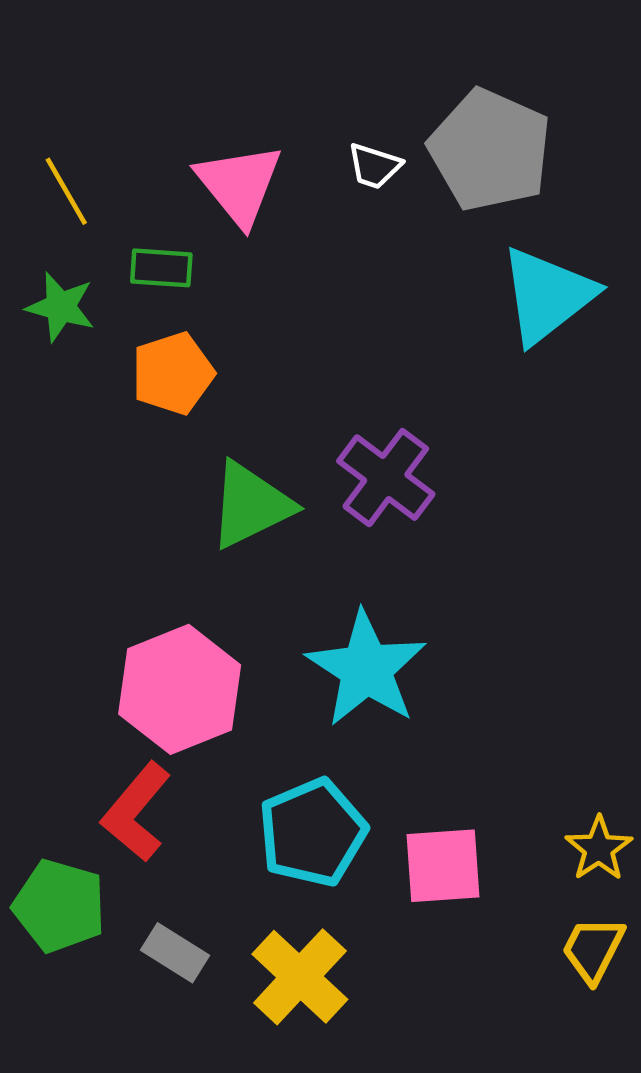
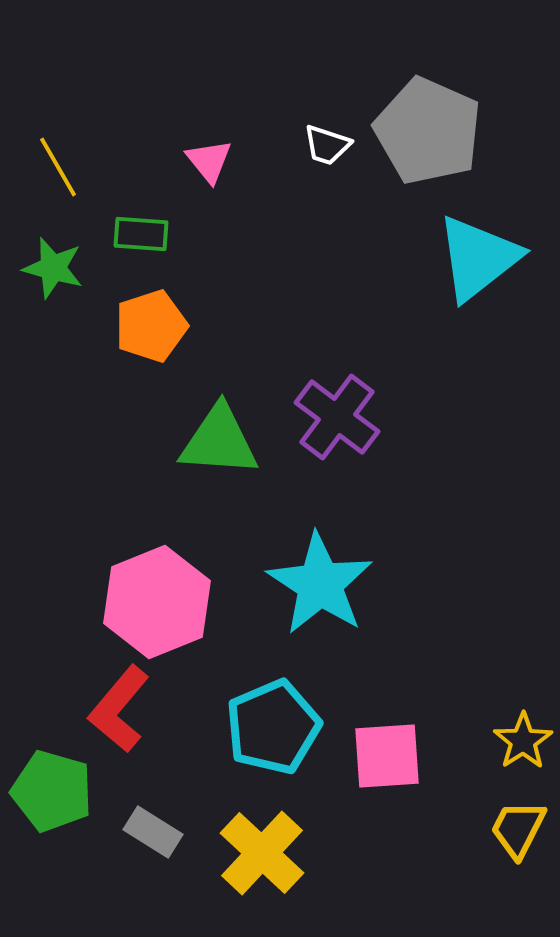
pink triangle: (239, 184) -> (209, 161), size x0.6
green triangle: (251, 505) -> (219, 441), turned 30

